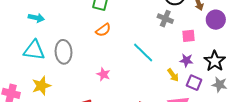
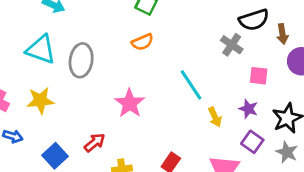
pink star: (103, 74) -> (130, 103), size x1.5
yellow arrow: (173, 75) -> (215, 117), moved

